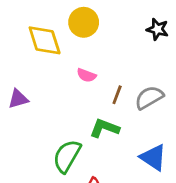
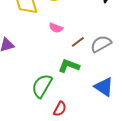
brown line: (117, 95) -> (78, 42), turned 32

